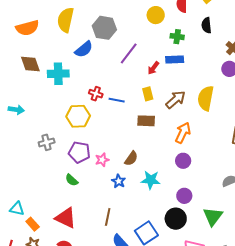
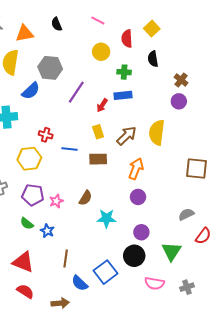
blue line: (117, 100) -> (69, 149), moved
blue star: (119, 181) -> (47, 231), moved

